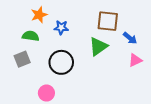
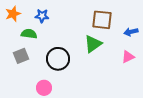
orange star: (39, 15) -> (13, 14), moved
blue star: (61, 27) -> (42, 16), moved
blue arrow: (130, 38) -> (131, 32), moved, turned 128

